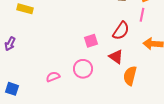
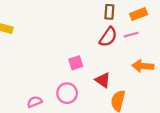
pink line: (142, 15) -> (131, 35), turned 64
red semicircle: (121, 31) -> (108, 37), moved

